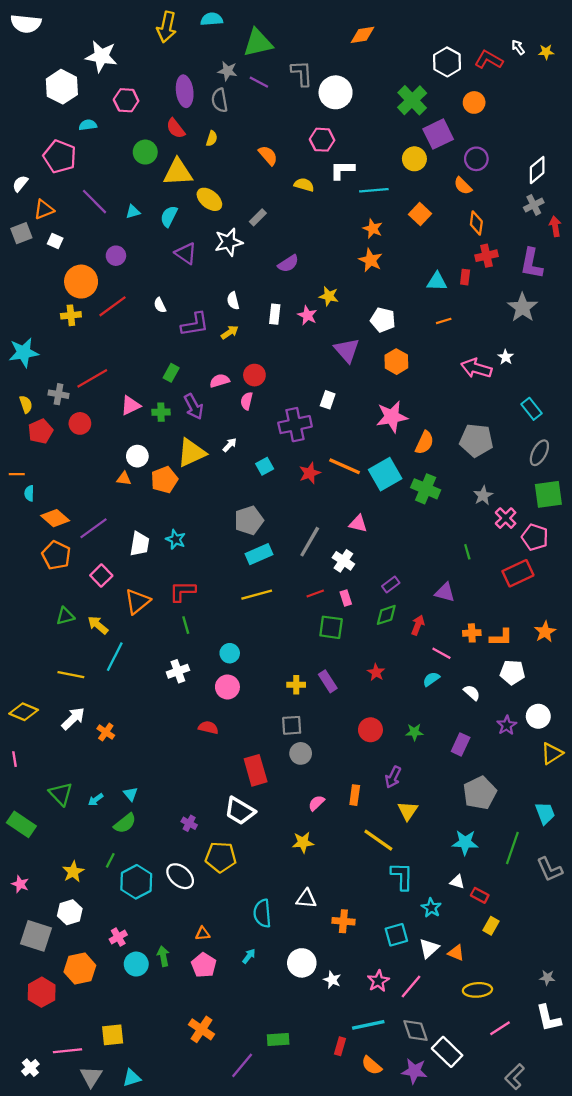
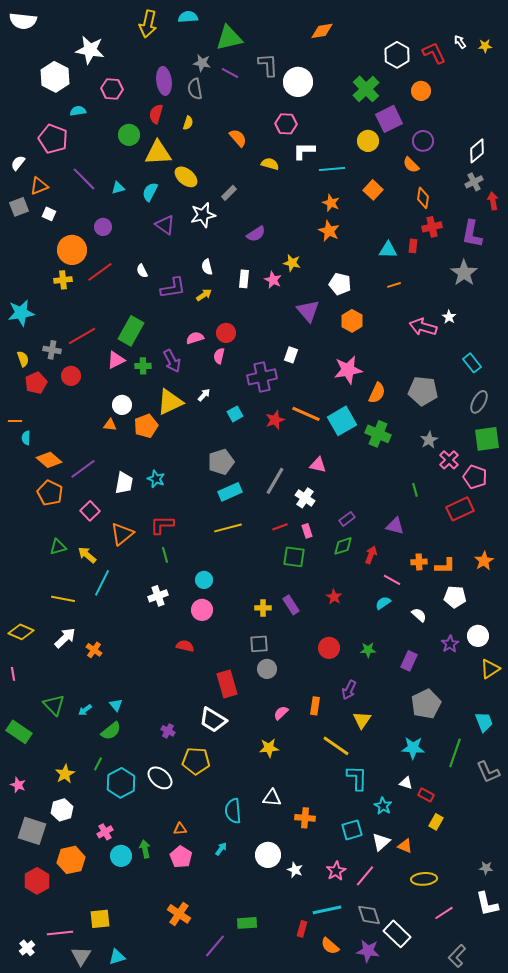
red L-shape: (489, 60) -> (434, 53), turned 35
red semicircle: (176, 128) -> (156, 114), turned 54
green rectangle: (171, 373) -> (131, 331), moved, size x1.8

